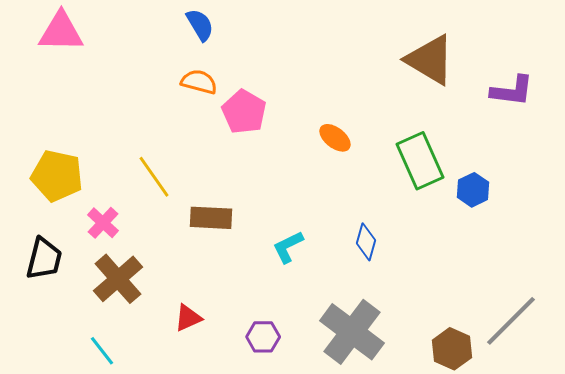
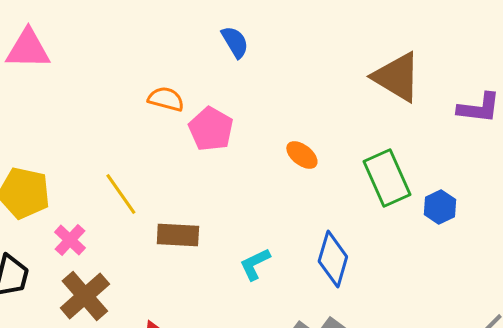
blue semicircle: (200, 25) -> (235, 42), moved
blue diamond: (366, 242) -> (333, 259), size x1.5

